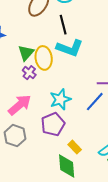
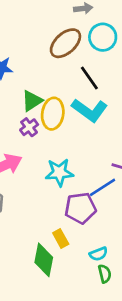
black line: (63, 25) -> (89, 78), turned -36
purple pentagon: (53, 124) -> (80, 208), moved

